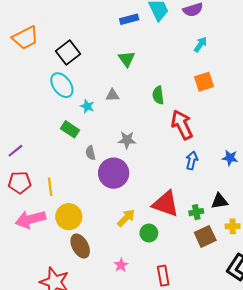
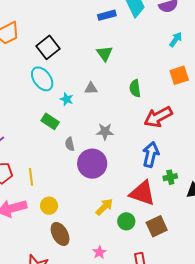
red arrow: (182, 125) -> (158, 117), turned -92
blue arrow: (192, 160) -> (151, 154), moved, size x1.4
green cross: (196, 212) -> (170, 177), moved
yellow circle: (69, 217) -> (49, 206), size x0.7
brown square: (205, 236) -> (157, 226), moved

